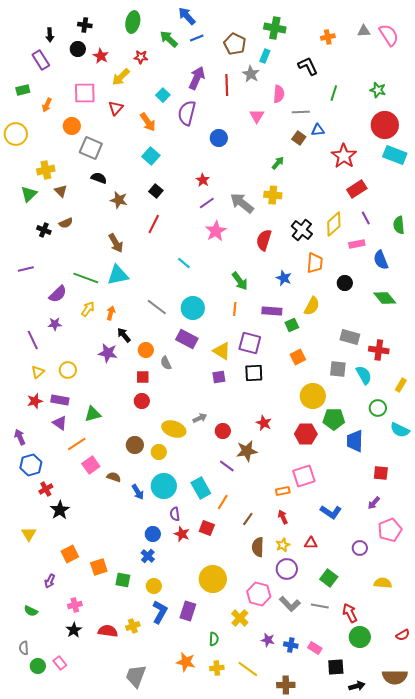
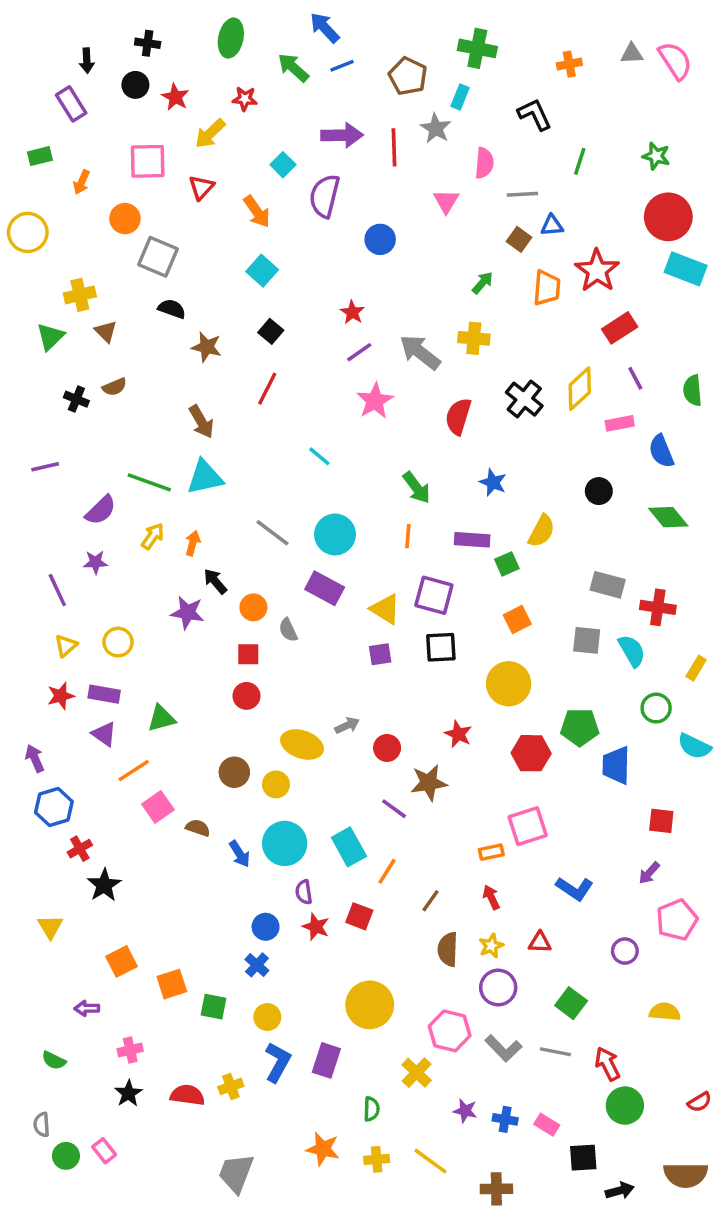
purple arrow: (197, 78) -> (342, 135), turned 65
orange trapezoid: (315, 263) -> (547, 288), moved
yellow circle: (313, 396) -> (509, 684), moved
purple arrow: (50, 581) -> (87, 1008), turned 64

